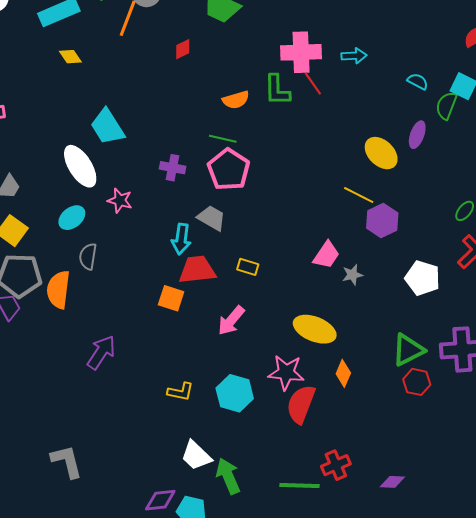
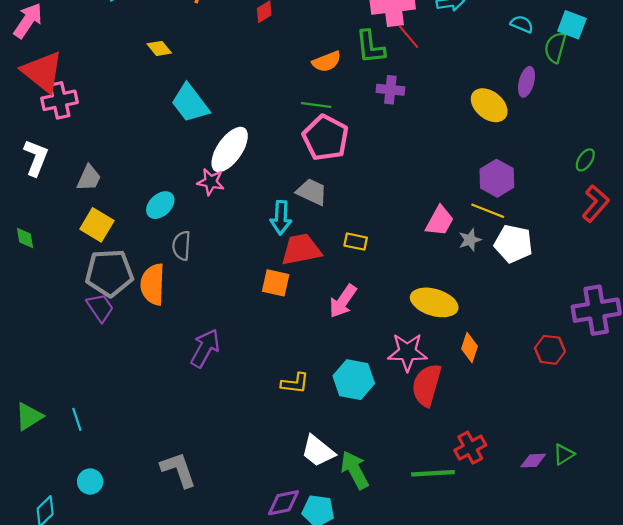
yellow diamond: (70, 57) -> (159, 48), moved
white ellipse: (80, 166) -> (230, 149), moved, turned 72
purple cross: (173, 168) -> (390, 90), moved
yellow line: (359, 195) -> (488, 211), moved
white pentagon: (423, 278) -> (513, 244), moved
green triangle: (408, 350) -> (564, 454), moved, size x0.6

